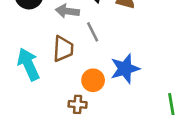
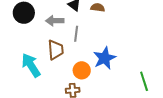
gray line: (93, 32) -> (76, 34), turned 42

